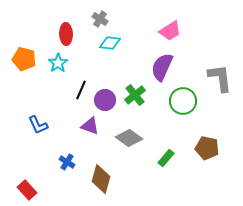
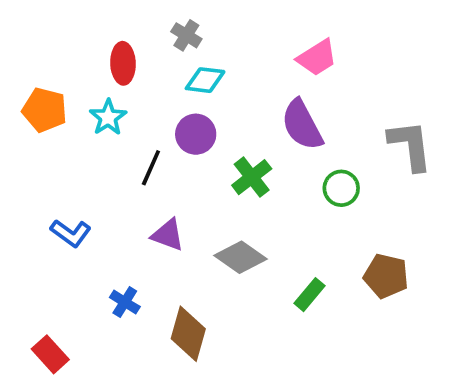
purple semicircle: (162, 67) -> (302, 125), turned -52
purple circle: (105, 100) -> (196, 134), moved
green circle: (183, 101) -> (341, 188), size x0.7
blue L-shape: (38, 125) -> (71, 233), turned -30

